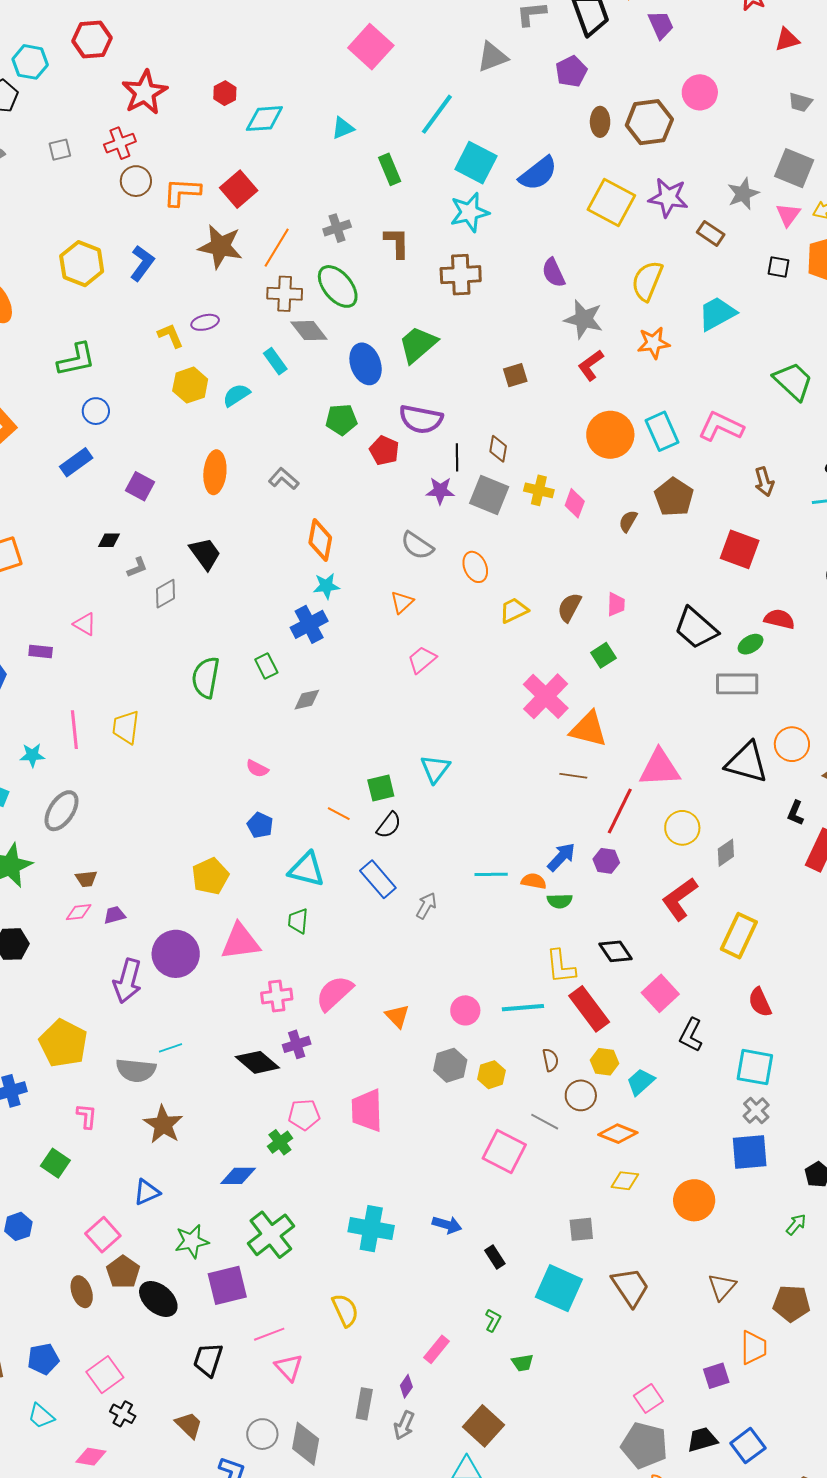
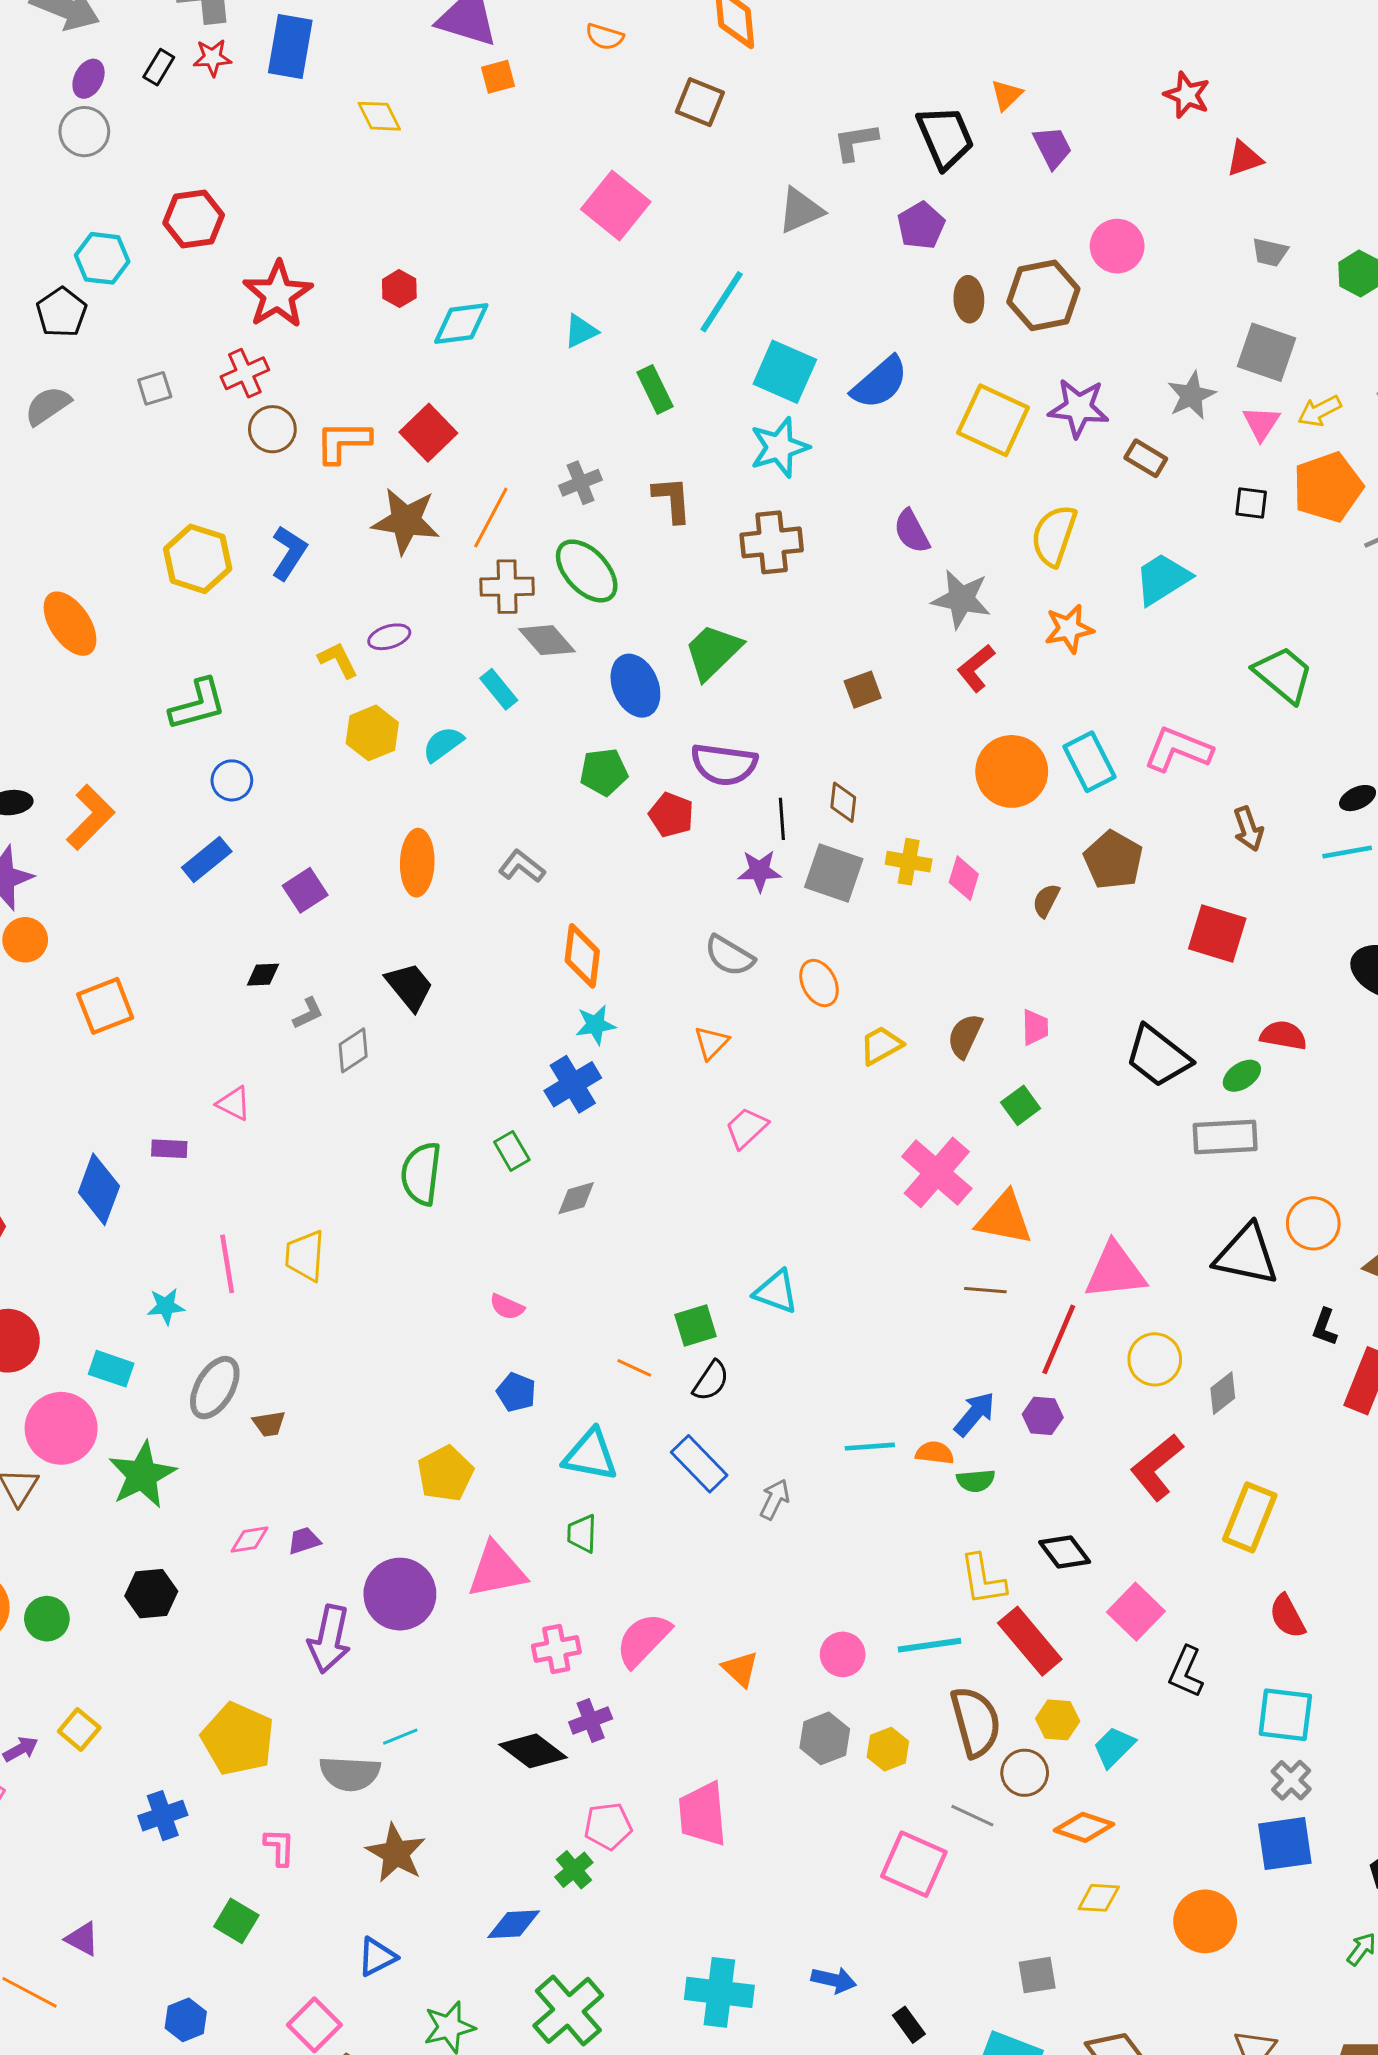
purple square: (140, 486) -> (305, 890), turned 32
cyan triangle: (435, 769) -> (776, 1292), turned -44
brown trapezoid: (86, 879) -> (269, 1424), moved
brown semicircle: (550, 1060) -> (976, 1722), size x2.0

